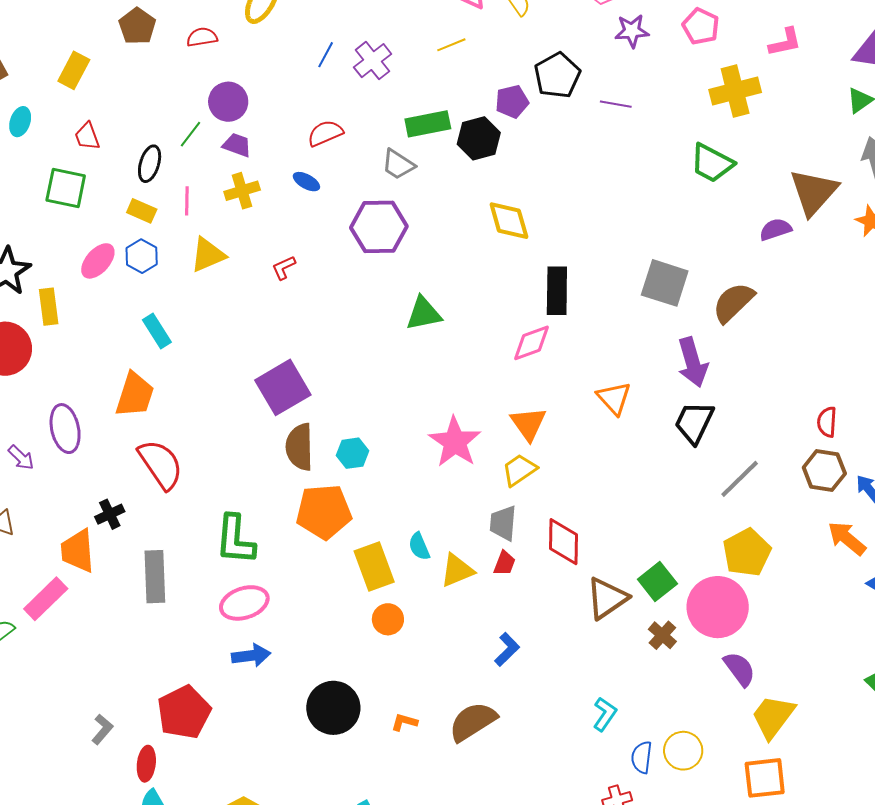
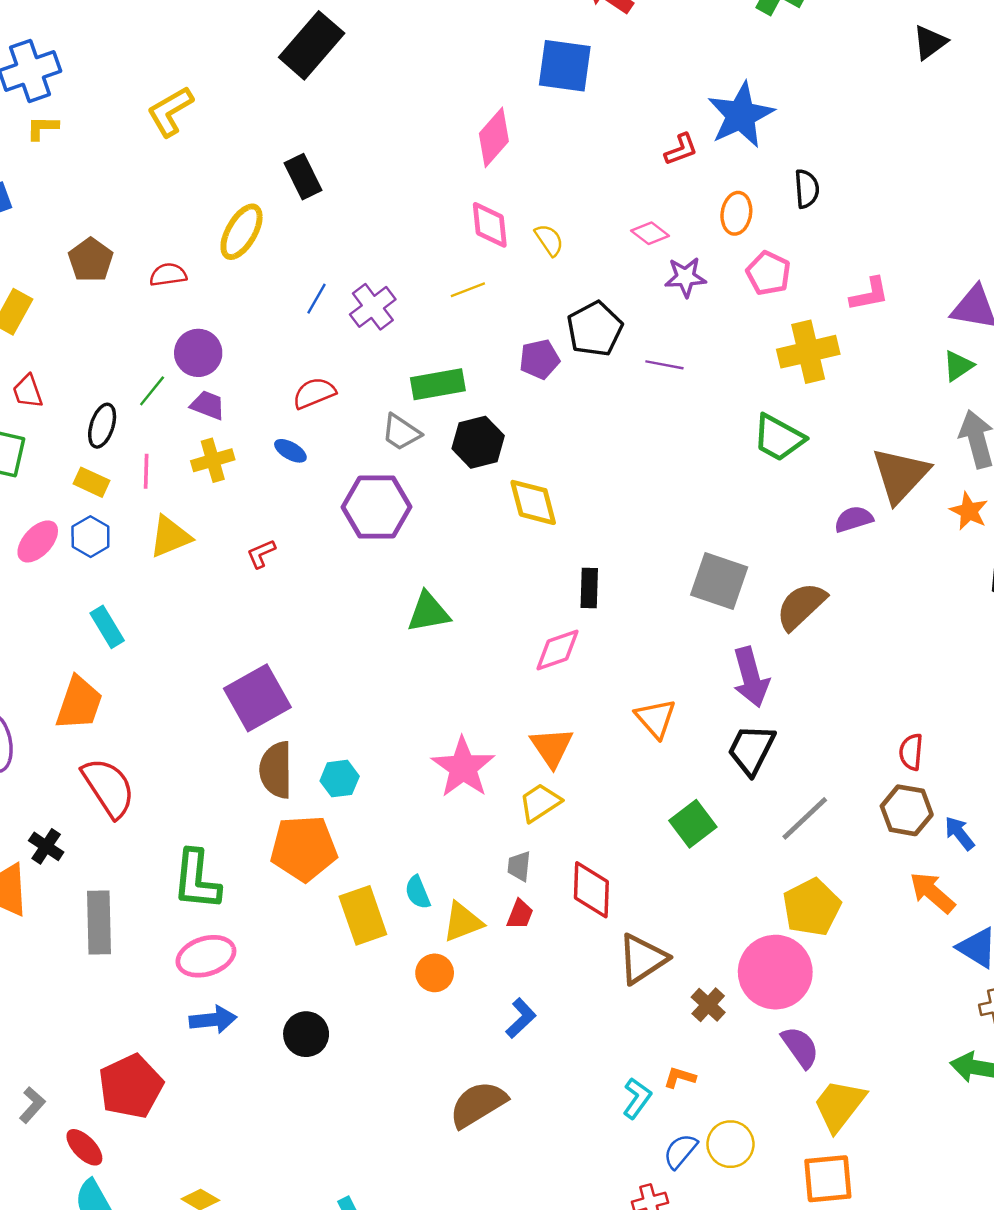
black hexagon: (479, 138) -> (478, 442), moved
black rectangle: (557, 291) -> (589, 588), size x0.7
black cross: (110, 514) -> (46, 846), turned -32
gray trapezoid: (503, 523) -> (519, 866), size x0.7
green square: (657, 581) -> (693, 824), moved
orange circle: (388, 619) -> (435, 973), moved
black circle: (333, 708) -> (306, 1034), moved, size x0.7
orange L-shape: (404, 722) -> (680, 1077), moved
blue semicircle: (642, 757) -> (680, 1151), turned 32
red ellipse: (146, 764) -> (84, 1147), turned -52

